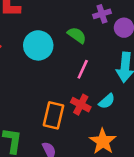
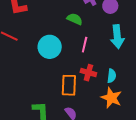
cyan circle: (38, 45) -> (50, 47), moved
cyan semicircle: (107, 101) -> (112, 76), moved, turned -32

